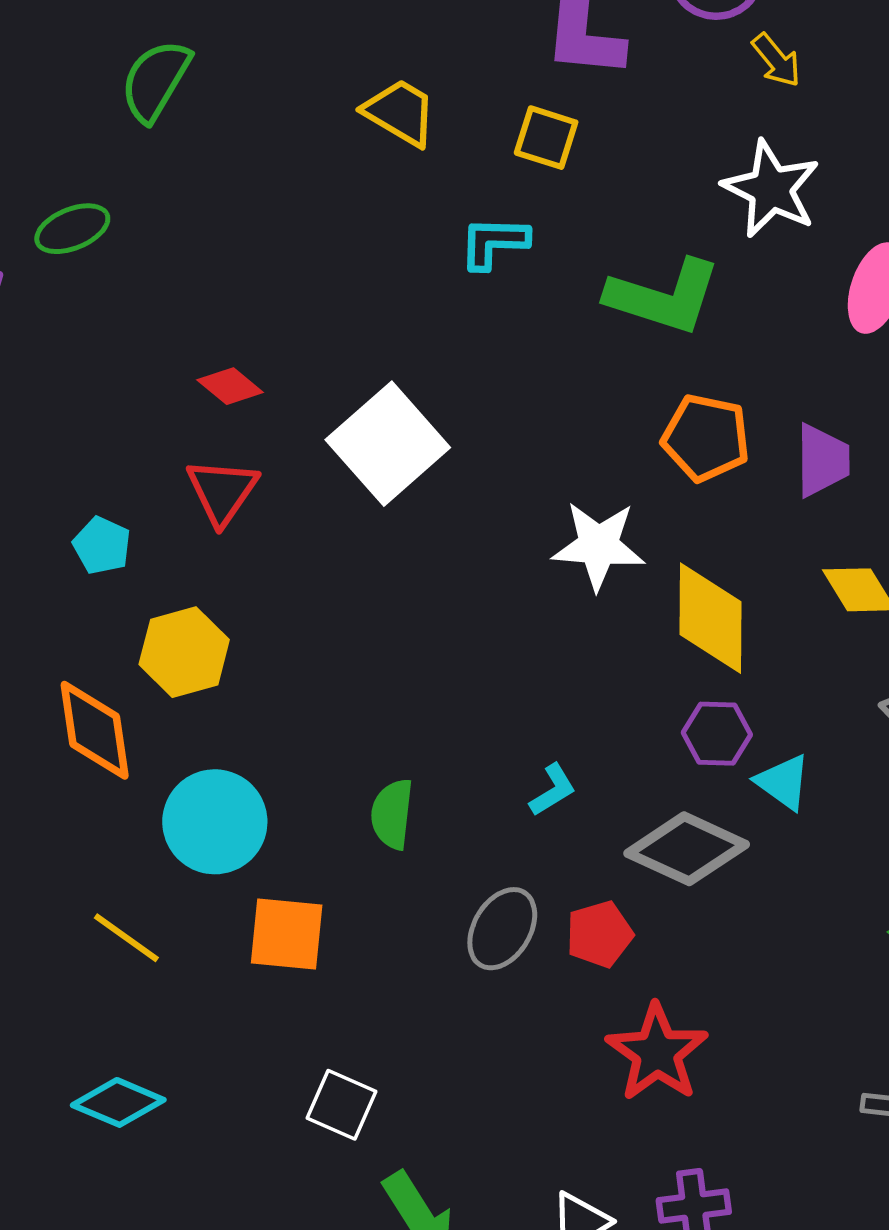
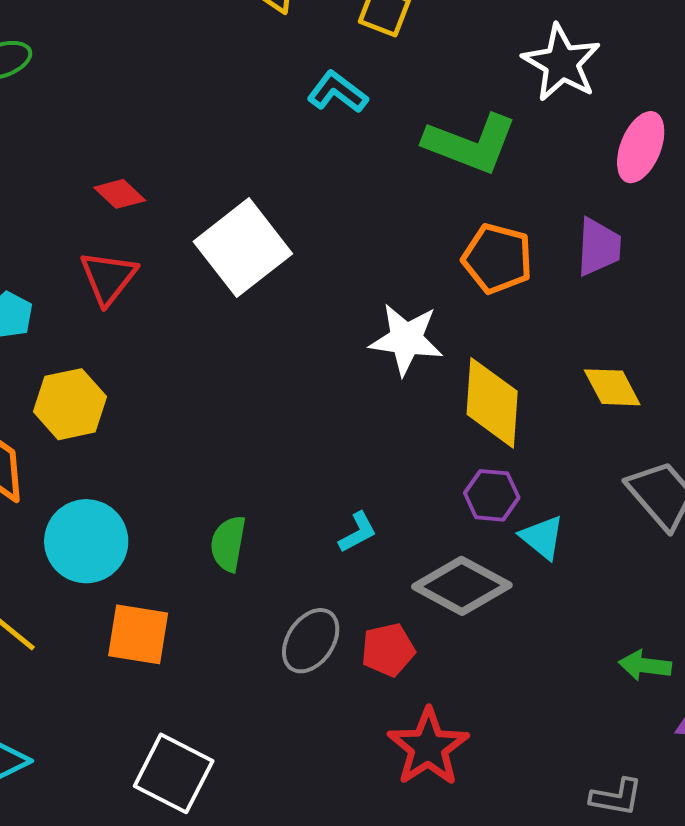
cyan L-shape: (494, 242) -> (337, 92), turned 32
purple trapezoid: (822, 460) -> (599, 247), moved
white square: (341, 1105) -> (174, 773), size x1.4

